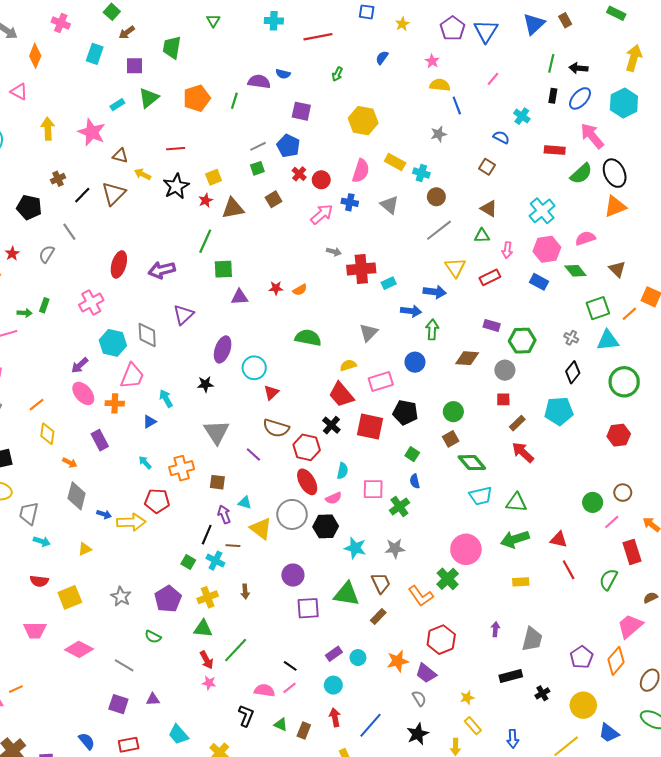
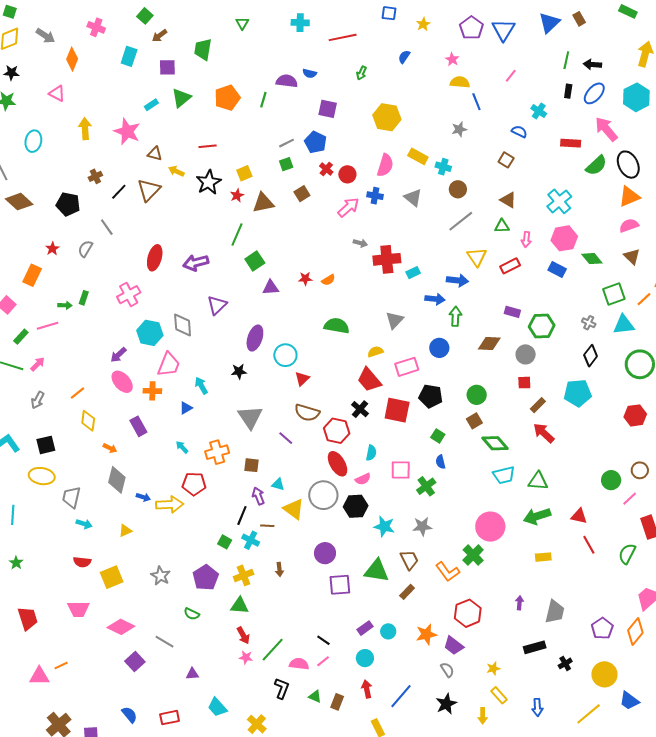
pink semicircle: (585, 238) -> (629, 226), moved
green square: (223, 269) -> (255, 261), turned -30
green line: (236, 650) -> (273, 650), moved
purple square: (118, 704) -> (135, 661), moved, turned 30

